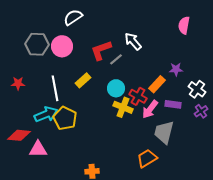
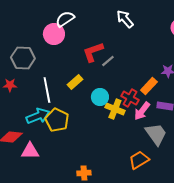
white arrow: (133, 41) -> (125, 19), moved
gray hexagon: (37, 44) -> (23, 58), moved
pink circle: (62, 46) -> (54, 34), moved
cyan circle: (116, 88) -> (100, 97), moved
gray trapezoid: (164, 132) -> (156, 134), turned 130

